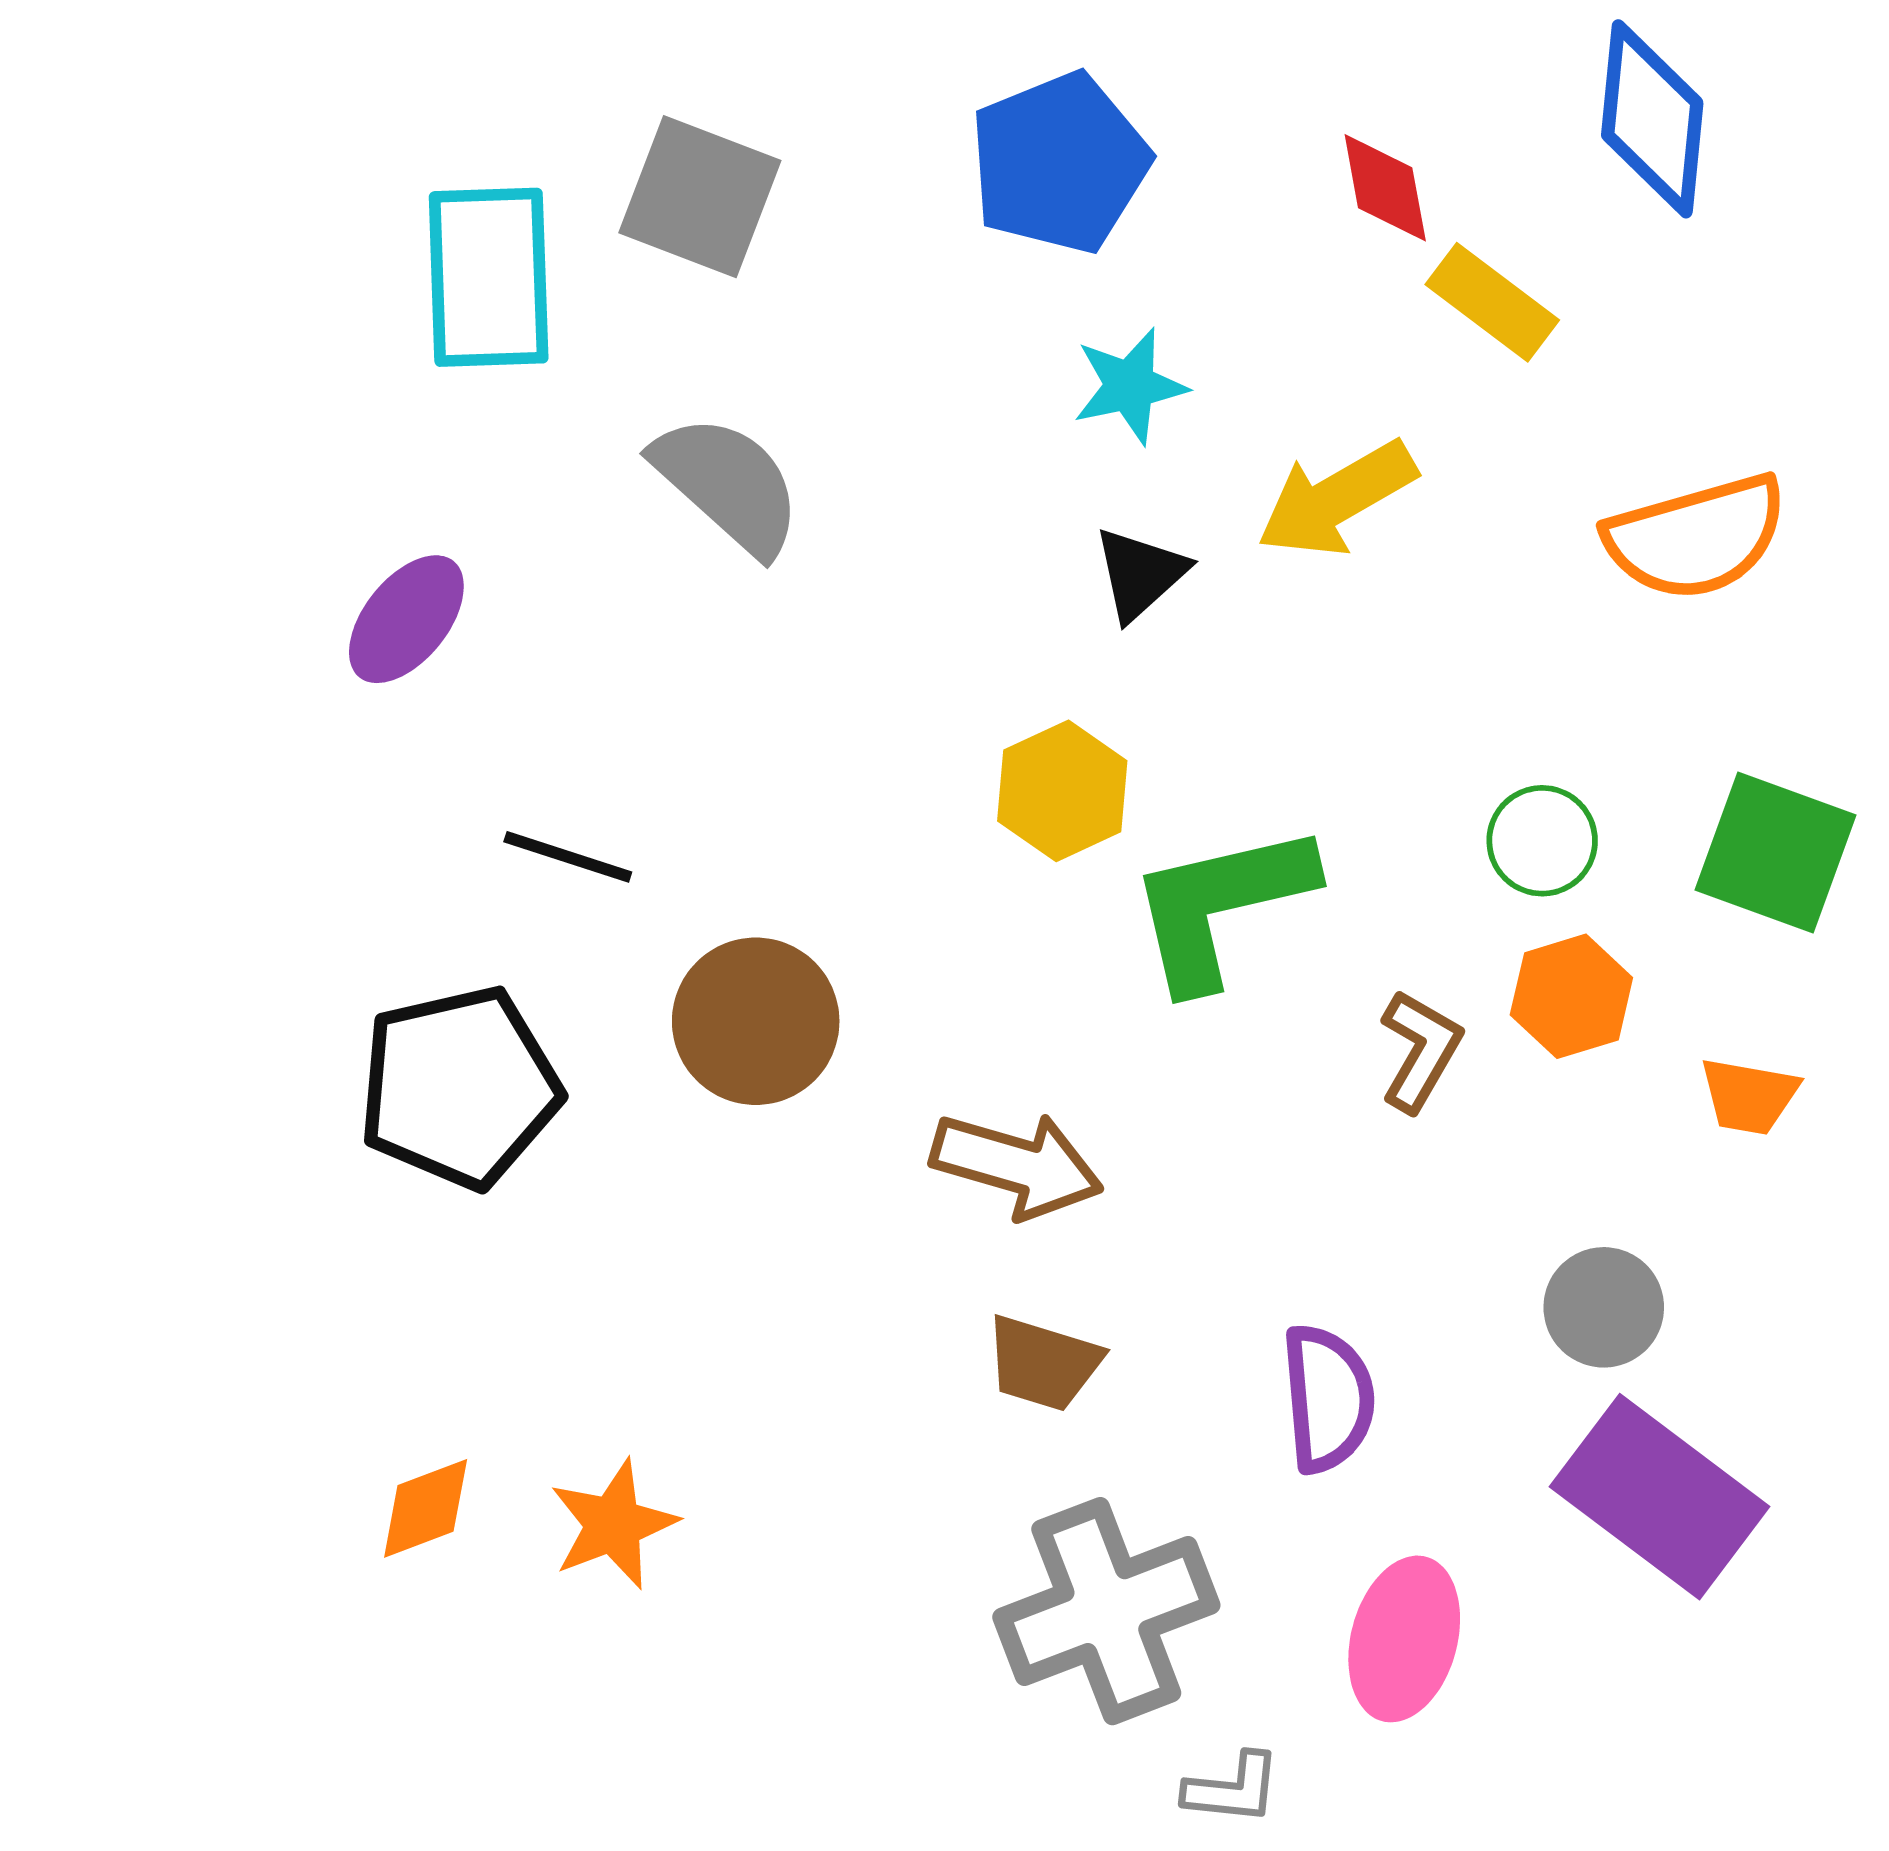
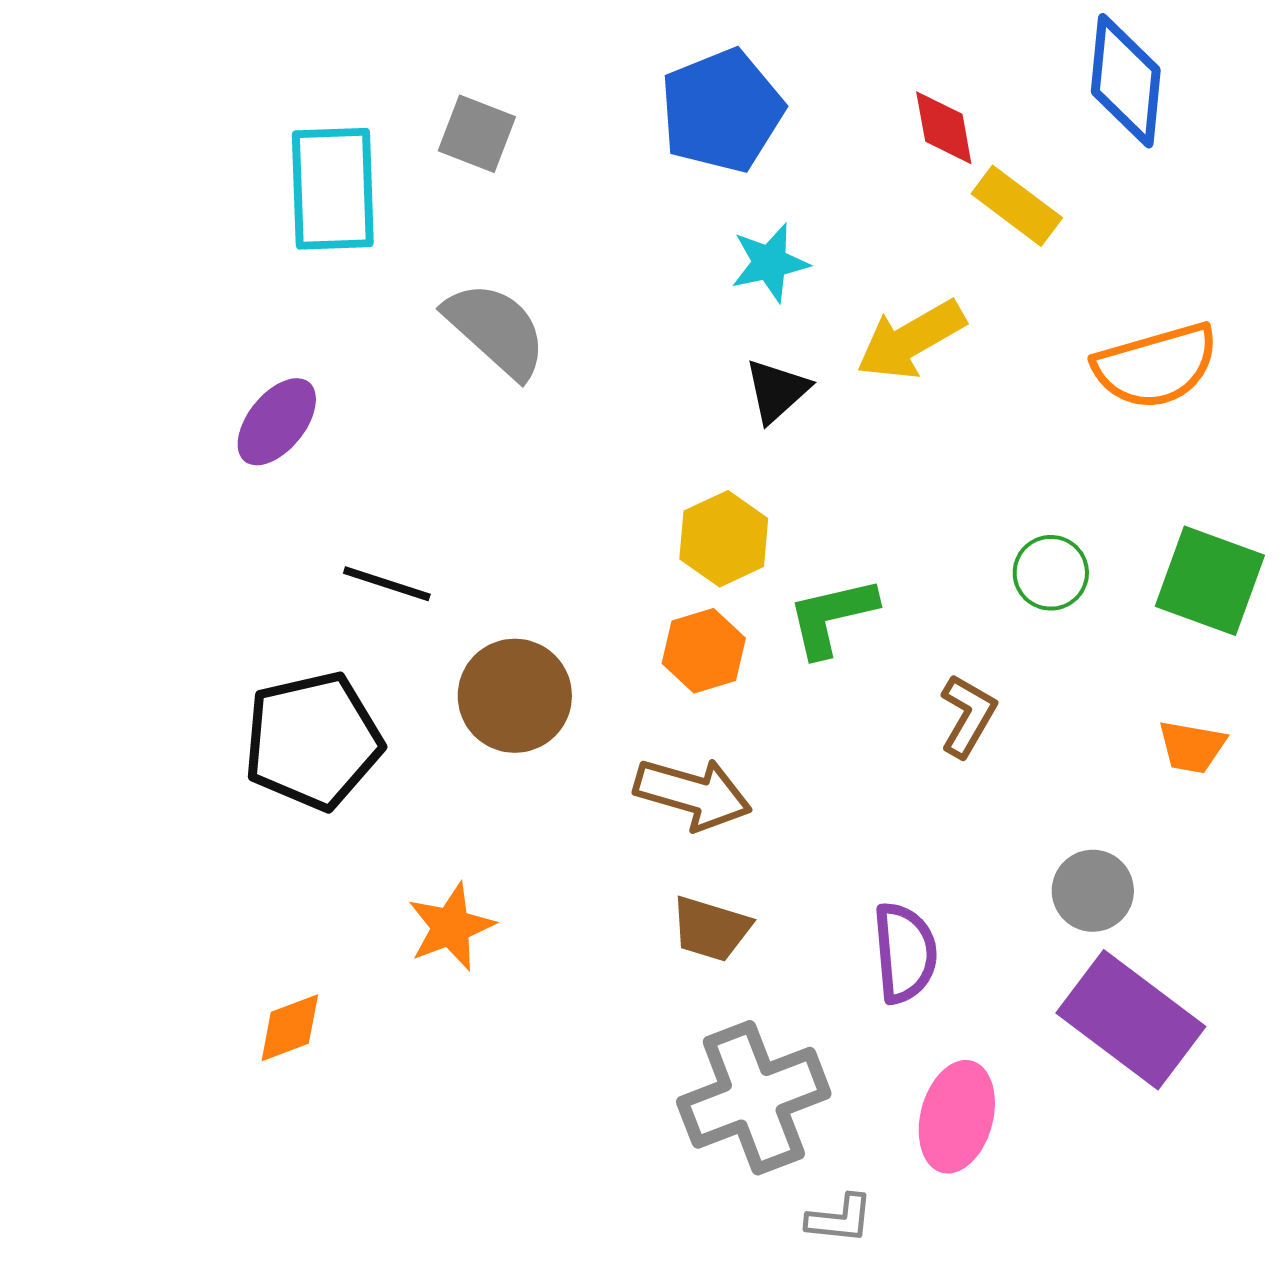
gray square: (700, 197) -> (477, 134), size x0.7
green L-shape: (1221, 905) -> (832, 617), size x0.7
orange hexagon: (1571, 996) -> (704, 651), moved
orange star: (613, 1525) -> (451, 927), moved

